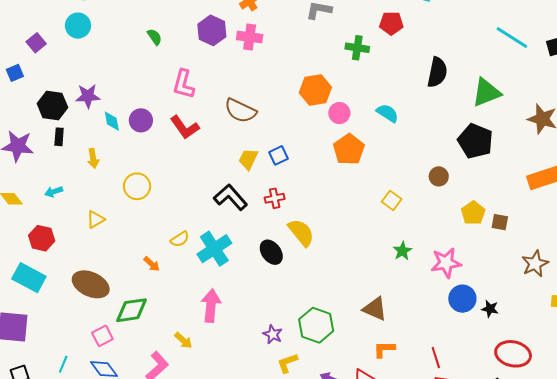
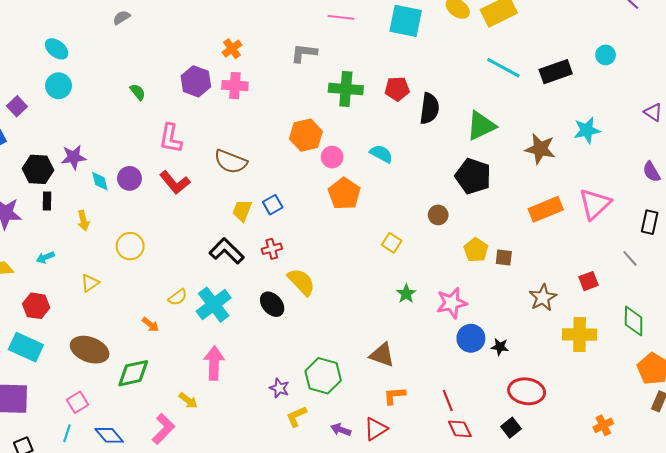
red pentagon: (391, 23) -> (397, 89), moved
green cross: (357, 48) -> (346, 89), size x1.4
pink square: (102, 336) -> (78, 402), moved

